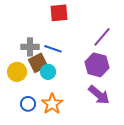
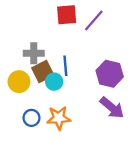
purple line: (102, 37) -> (94, 20), moved
blue line: (53, 49) -> (65, 66), moved, turned 66
orange star: (52, 104) -> (59, 118), turned 30

